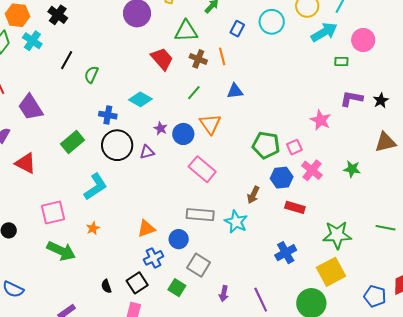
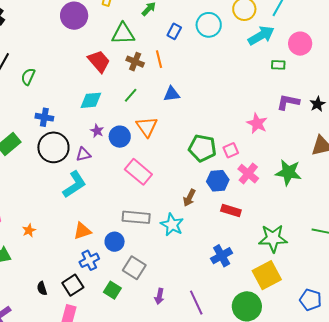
cyan diamond: (140, 99) -> (91, 100), moved, turned -35
green star: (352, 169) -> (288, 172), size x1.5
cyan L-shape: (95, 187) -> (74, 184), moved

